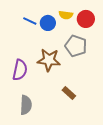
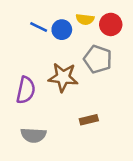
brown rectangle: (69, 93) -> (89, 120), turned -56
gray semicircle: (26, 105) -> (33, 135), turned 90

